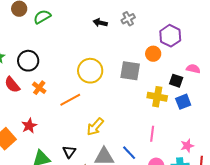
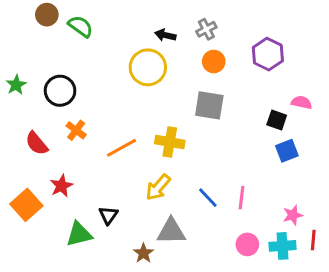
green semicircle: (42, 17) -> (80, 26), turned 66
orange circle: (153, 54) -> (214, 61), moved
yellow circle: (90, 71) -> (148, 67), moved
red semicircle: (12, 85) -> (37, 143), moved
yellow cross: (157, 97) -> (170, 142), moved
black triangle: (69, 152) -> (108, 215), moved
blue line: (129, 153) -> (208, 198), moved

